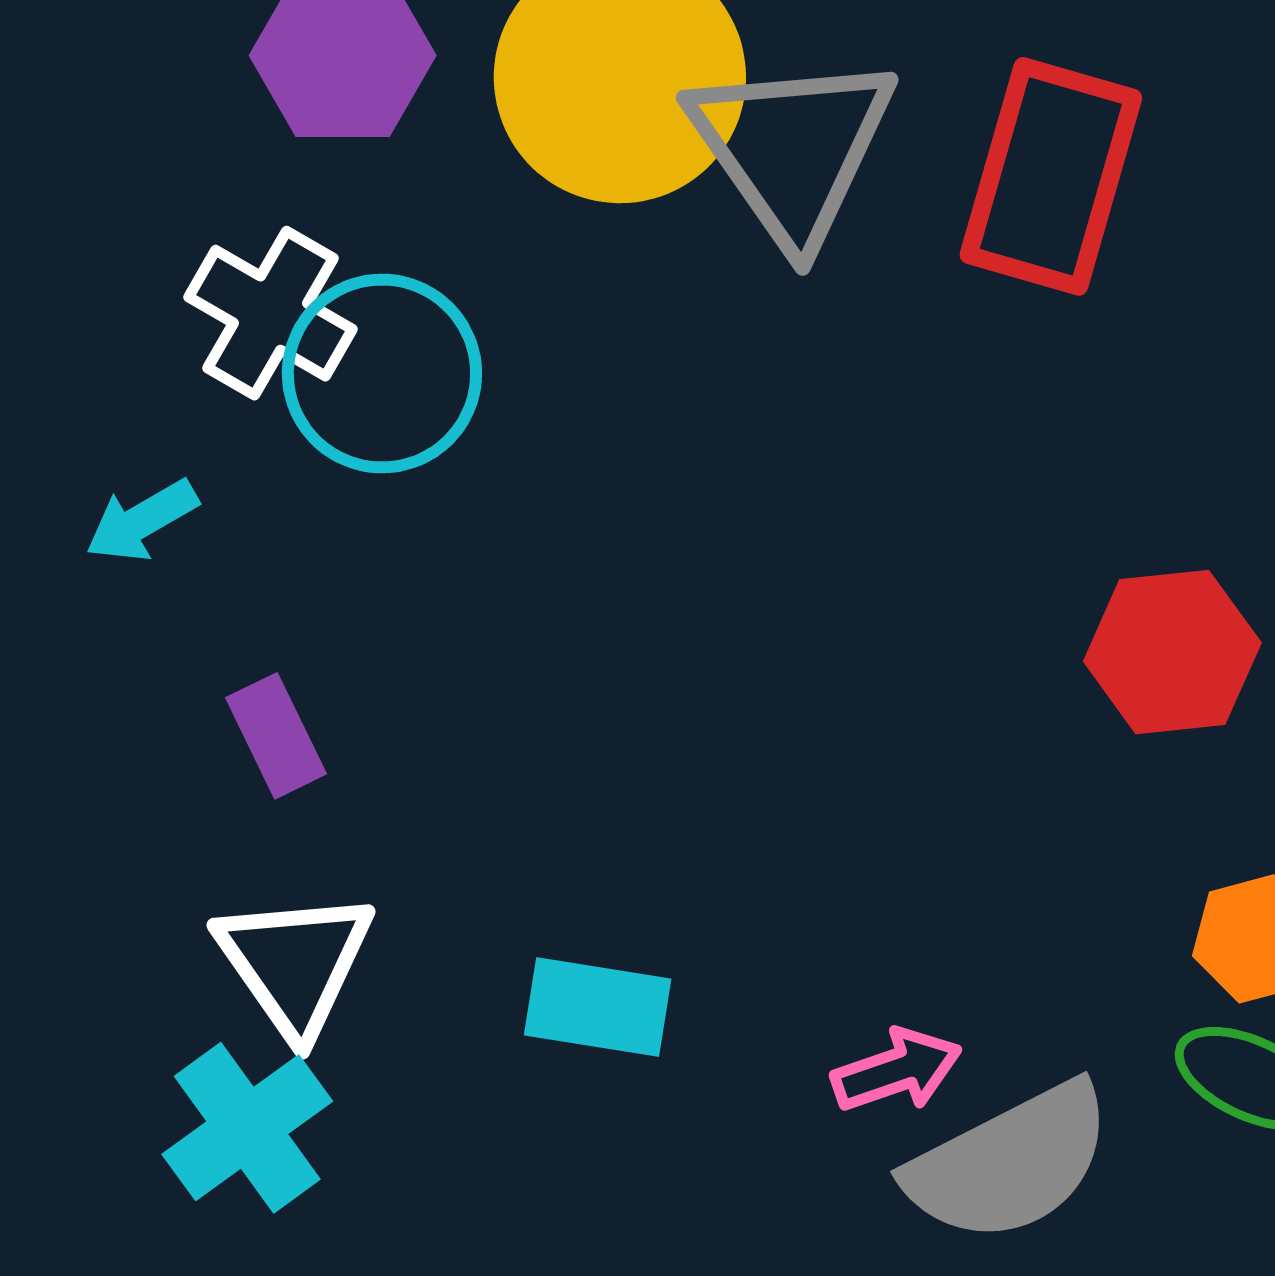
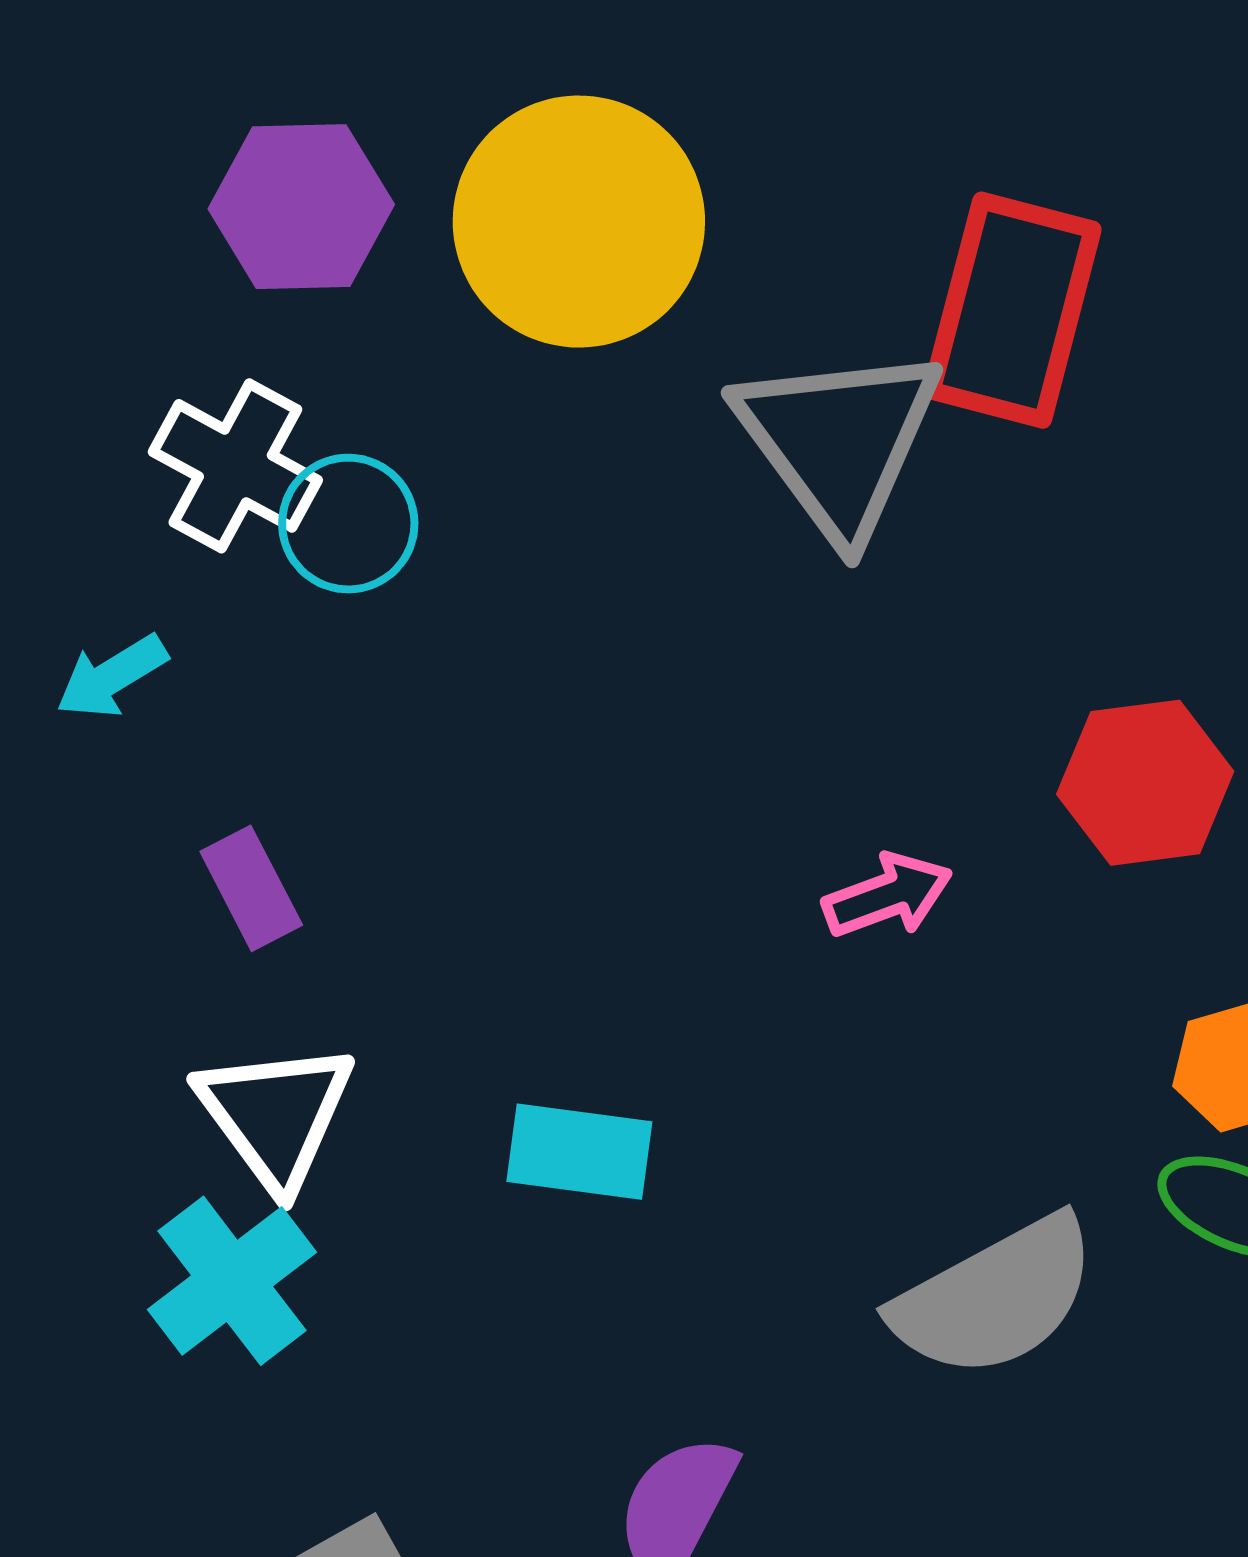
gray triangle: (792, 148) -> (839, 441), moved
cyan circle: (382, 374) -> (348, 524), size x0.7
pink arrow: (897, 1070) -> (888, 895), moved

